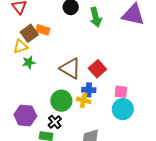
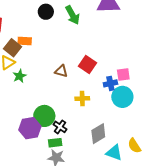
brown triangle: (70, 68) -> (61, 71), size x0.6
blue cross: (89, 90) -> (110, 83), moved
pink square: (121, 92) -> (123, 75), moved
green circle: (61, 101) -> (44, 116), moved

